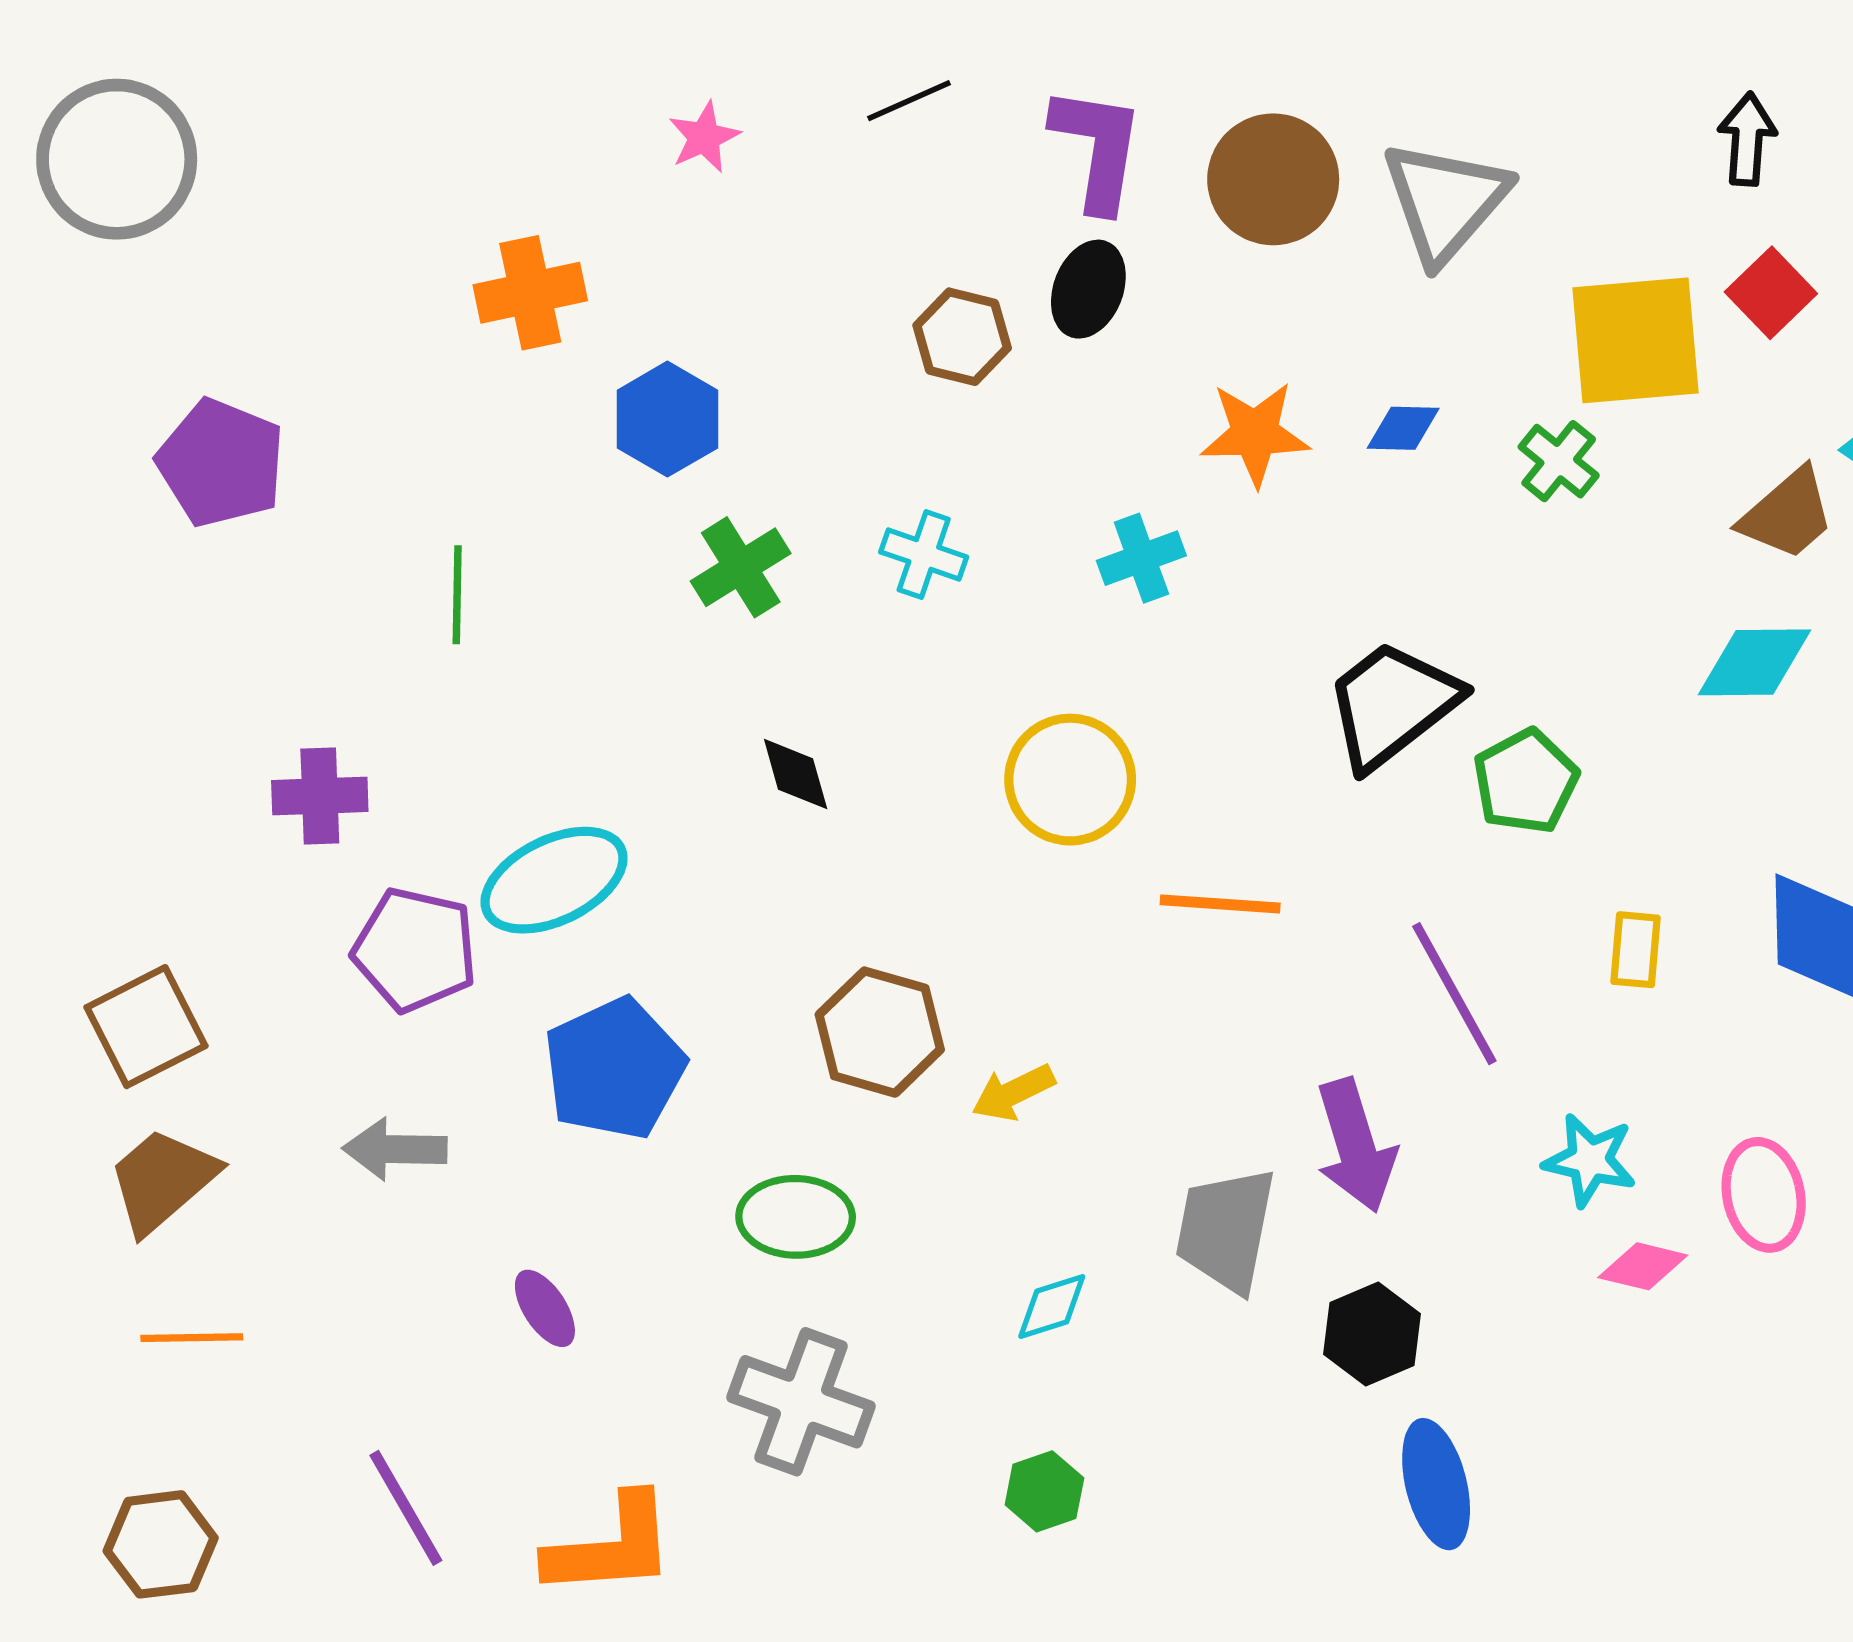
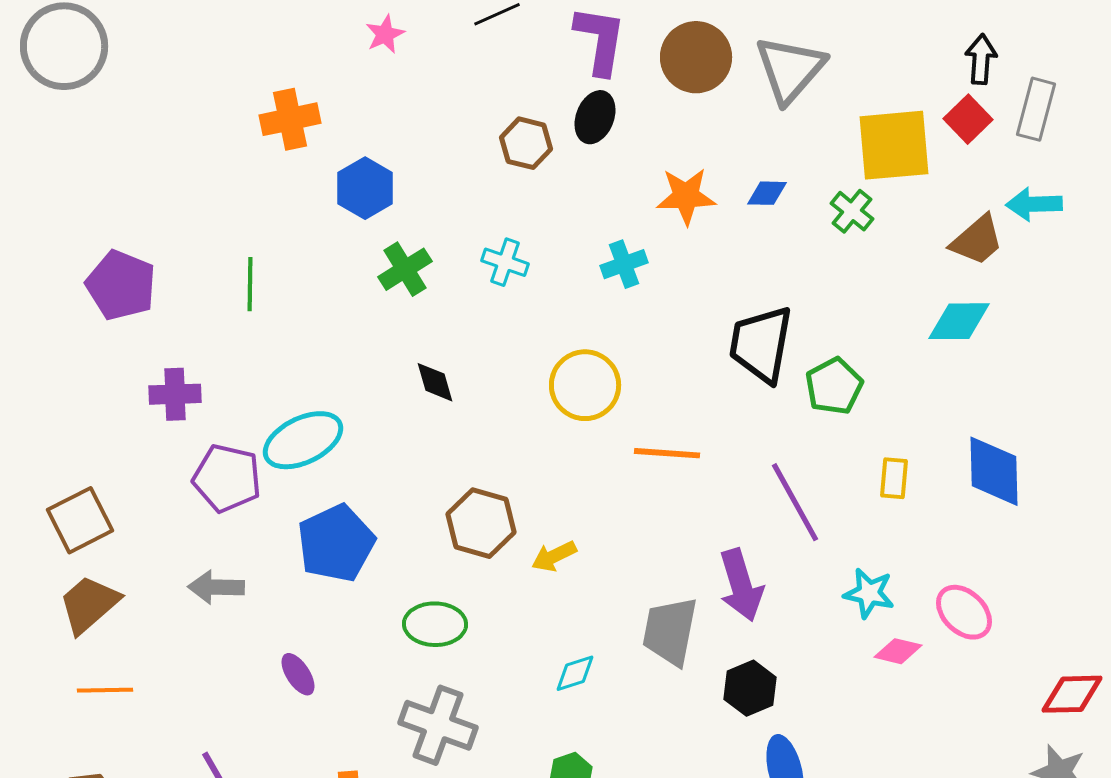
black arrow: (1747, 139) -> (981, 59), moved
purple pentagon: (221, 463) -> (121, 285), moved
black trapezoid: (1392, 705) -> (761, 344), turned -42
pink ellipse: (1764, 1195) -> (964, 612), turned -34

